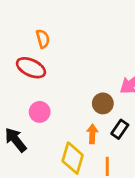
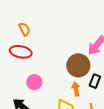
brown circle: (103, 103) -> (78, 65), size x1.5

